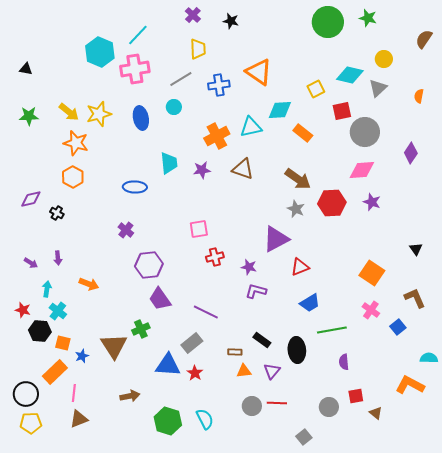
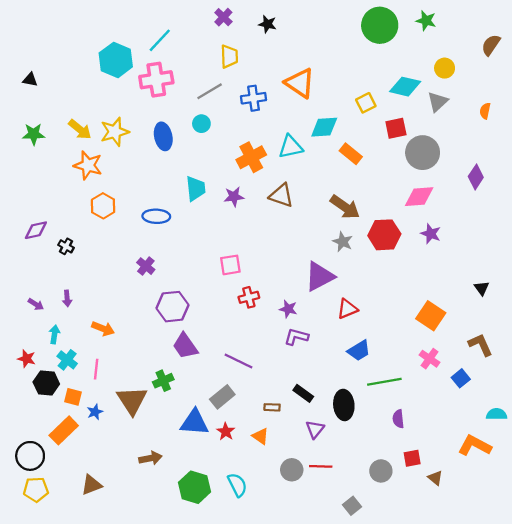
orange hexagon: (73, 177) -> (103, 206), moved
orange triangle: (244, 371) -> (260, 436), moved, turned 42
pink line: (74, 393) -> (96, 369), moved

